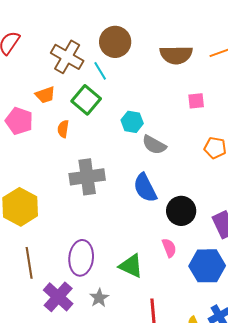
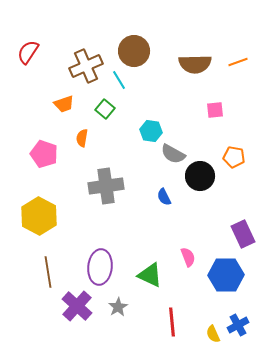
brown cross: (67, 57) -> (86, 66), turned 36
green square: (86, 100) -> (105, 109), size x0.7
pink pentagon: (19, 121) -> (44, 154), moved
blue semicircle: (145, 188) -> (164, 197), size x0.6
black circle: (181, 211) -> (200, 176), moved

